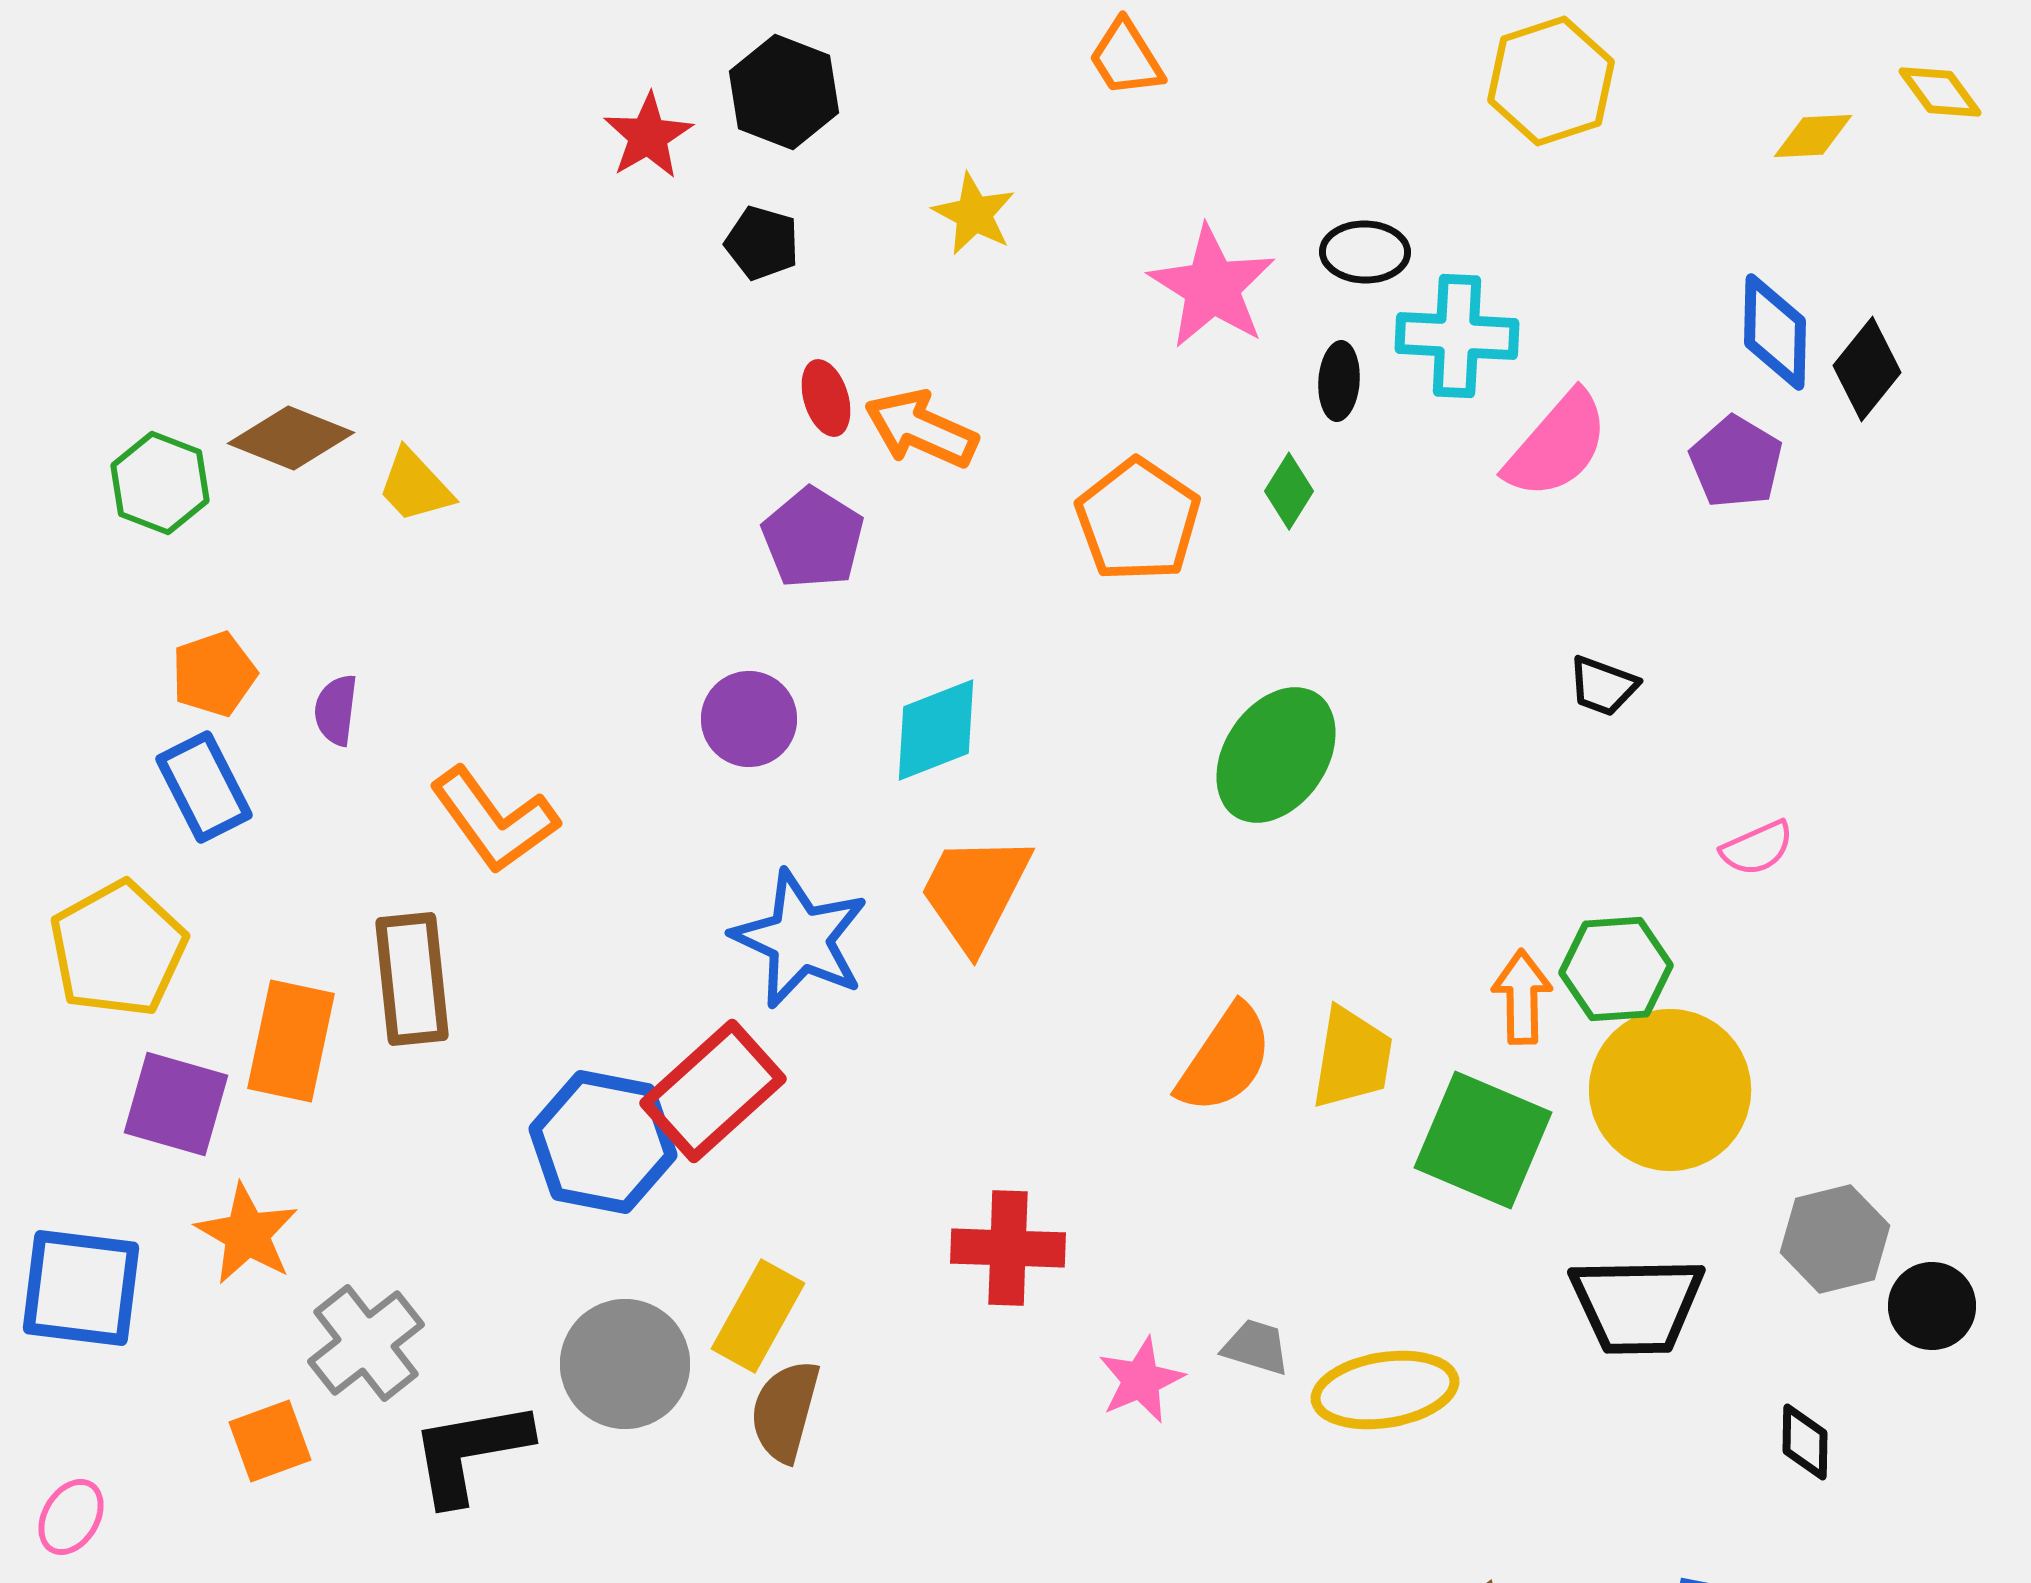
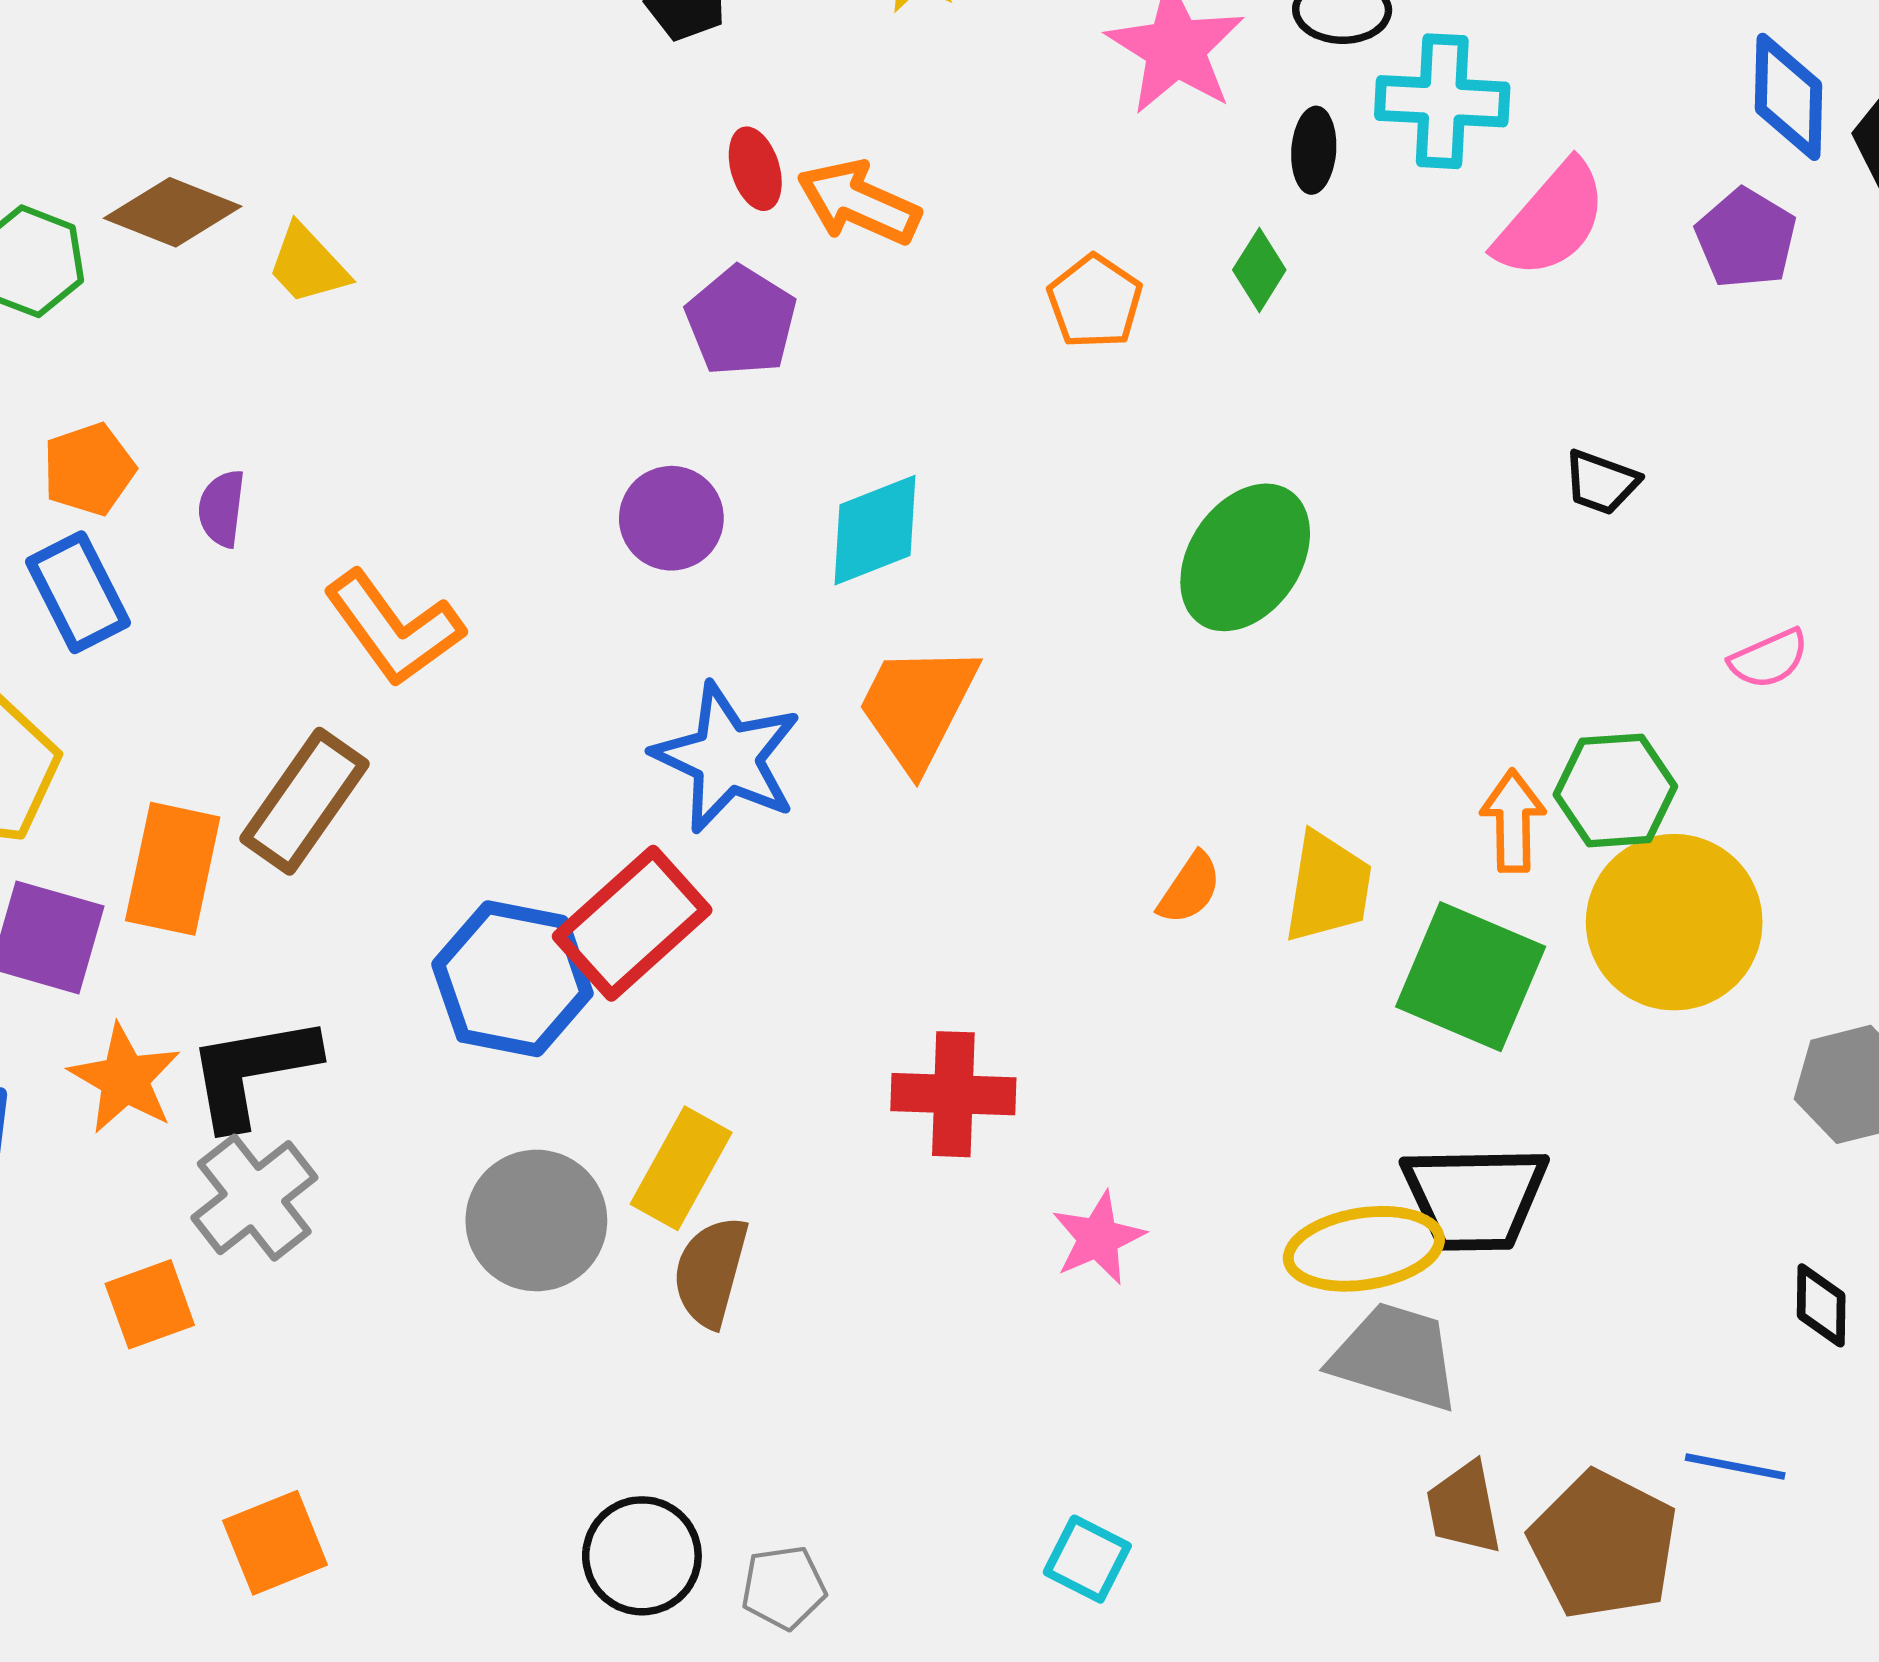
orange pentagon: (1138, 520) -> (1095, 302), size x0.7
brown rectangle: (412, 979) -> (304, 801), turned 41
orange semicircle: (1225, 1059) -> (1190, 888), size x0.6
black trapezoid: (1637, 1305) -> (1475, 1198), moved
gray trapezoid: (1256, 1347) -> (1395, 1357), moved, size x1.8
black L-shape: (470, 1452) -> (252, 1071), moved

